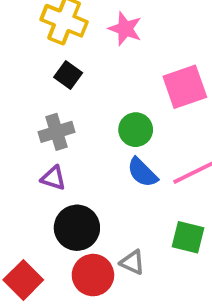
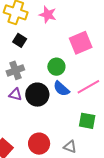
black circle: (77, 228) -> (37, 95), moved
gray triangle: (132, 262) -> (70, 147), moved

